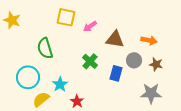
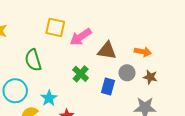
pink arrow: (90, 26) -> (81, 37), size x1.5

